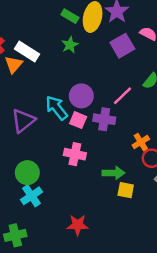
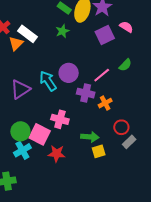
pink square: (78, 120) -> (40, 134), moved, size x1.5
orange cross: (141, 142) -> (105, 103), moved
yellow square: (126, 190) -> (99, 151), turned -32
red star: (78, 225) -> (57, 154), moved

